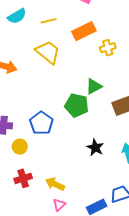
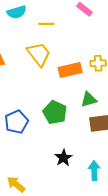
orange rectangle: (84, 31) -> (70, 70), moved
green triangle: (94, 86) -> (89, 99), moved

